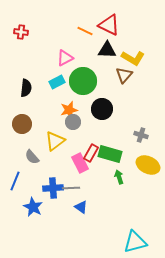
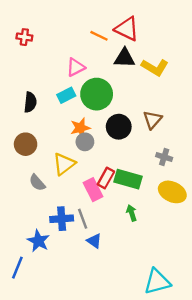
brown triangle: (124, 75) -> (152, 120), moved
green arrow: (119, 177) -> (132, 213), moved
blue line: (15, 181) -> (17, 268), moved
gray line: (71, 188) -> (83, 219), turned 72

